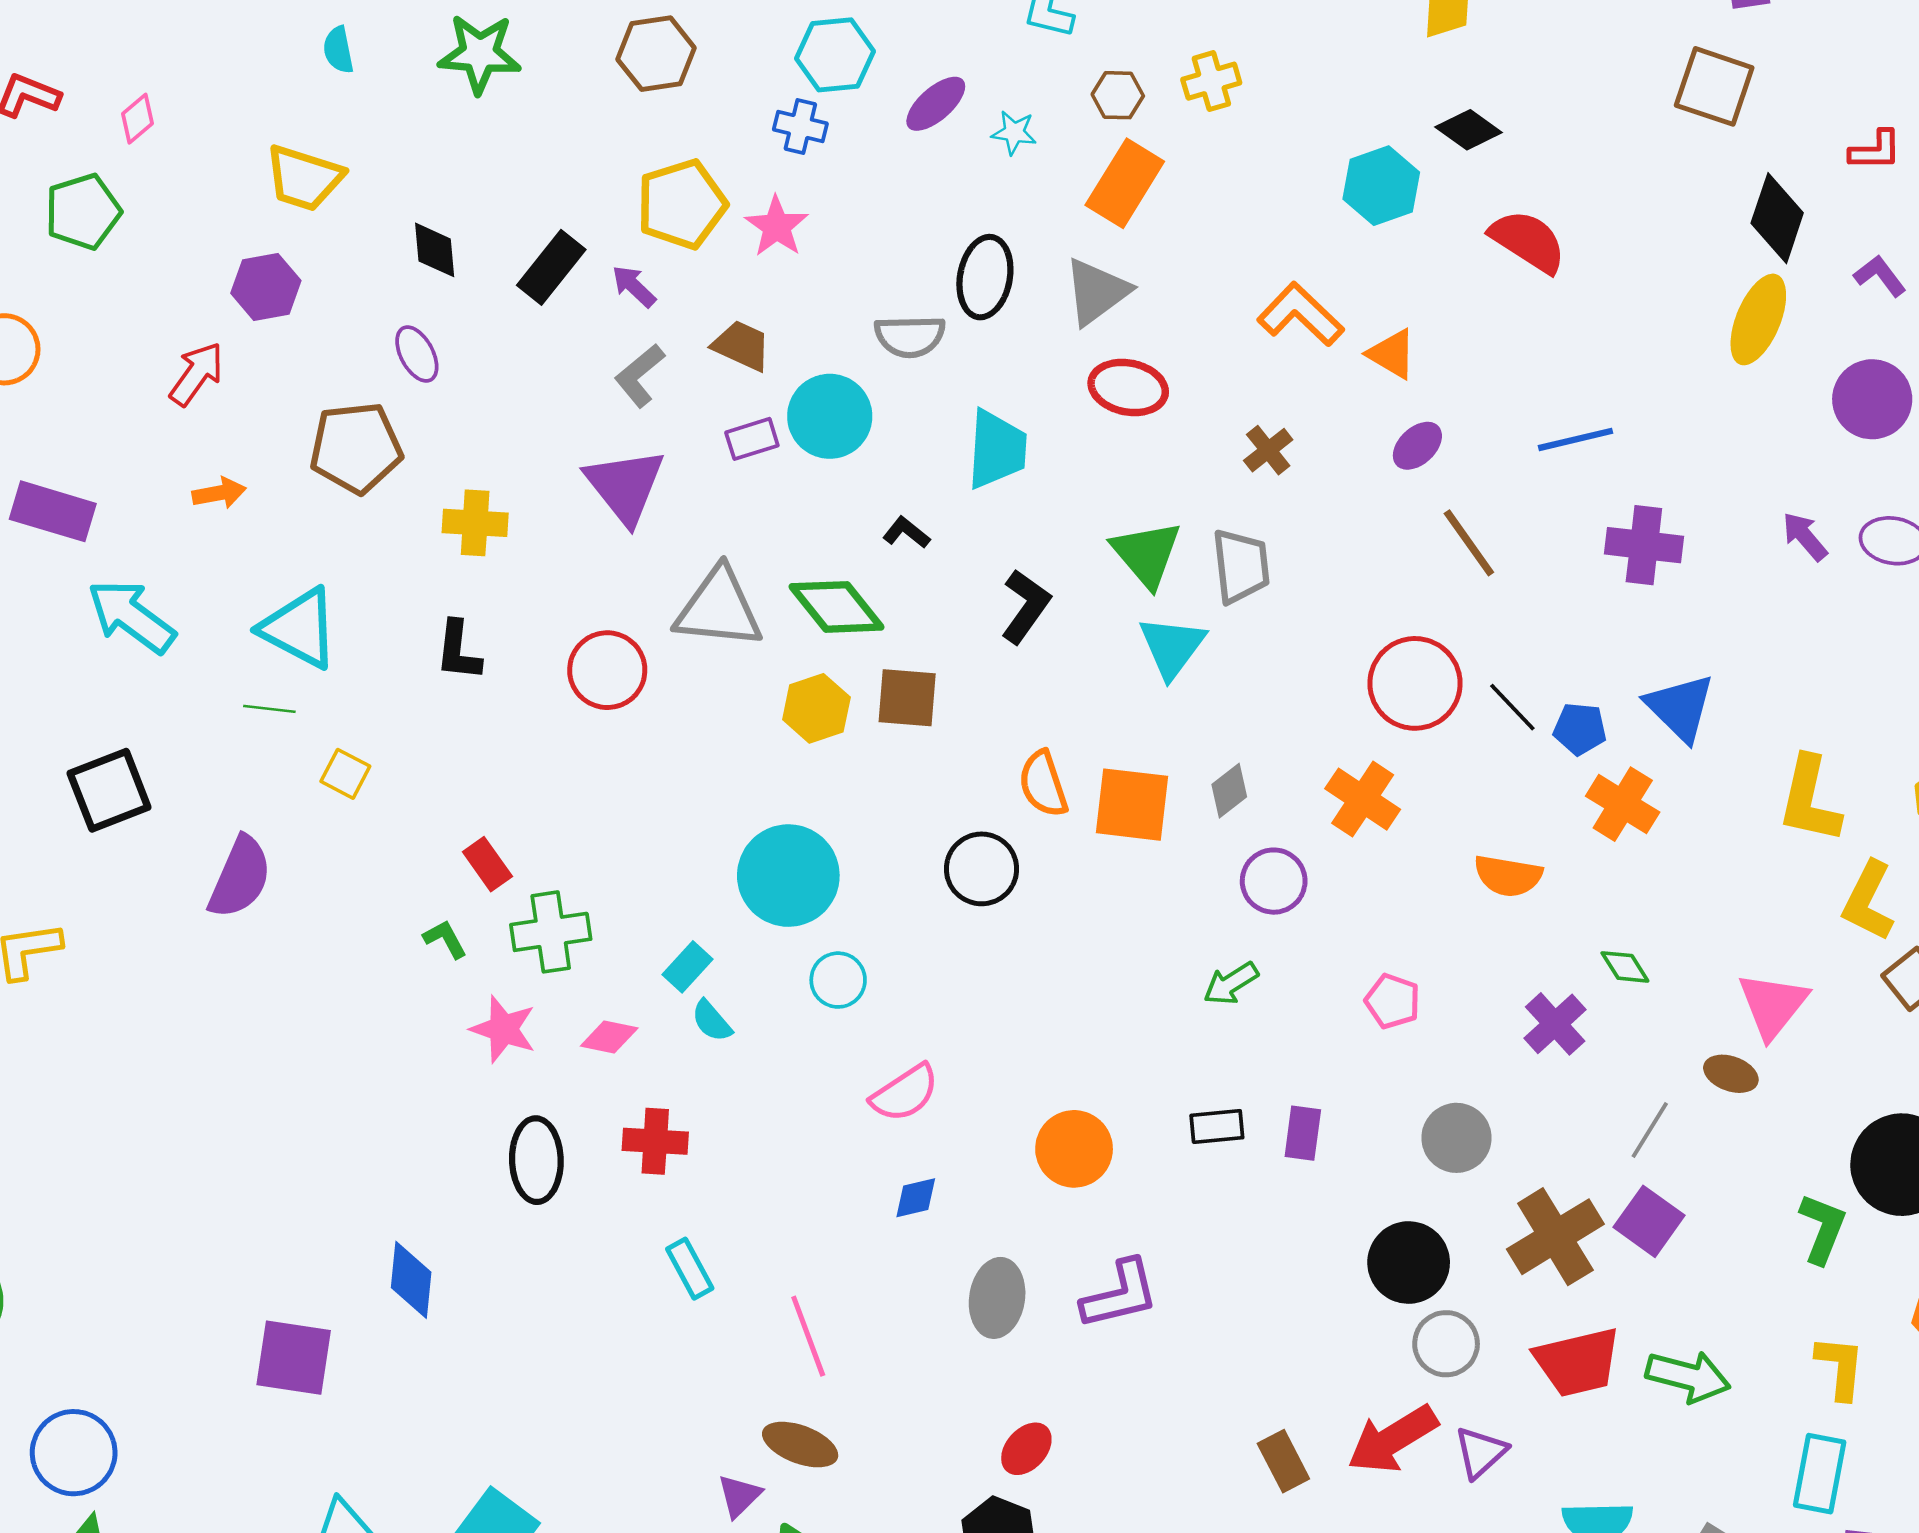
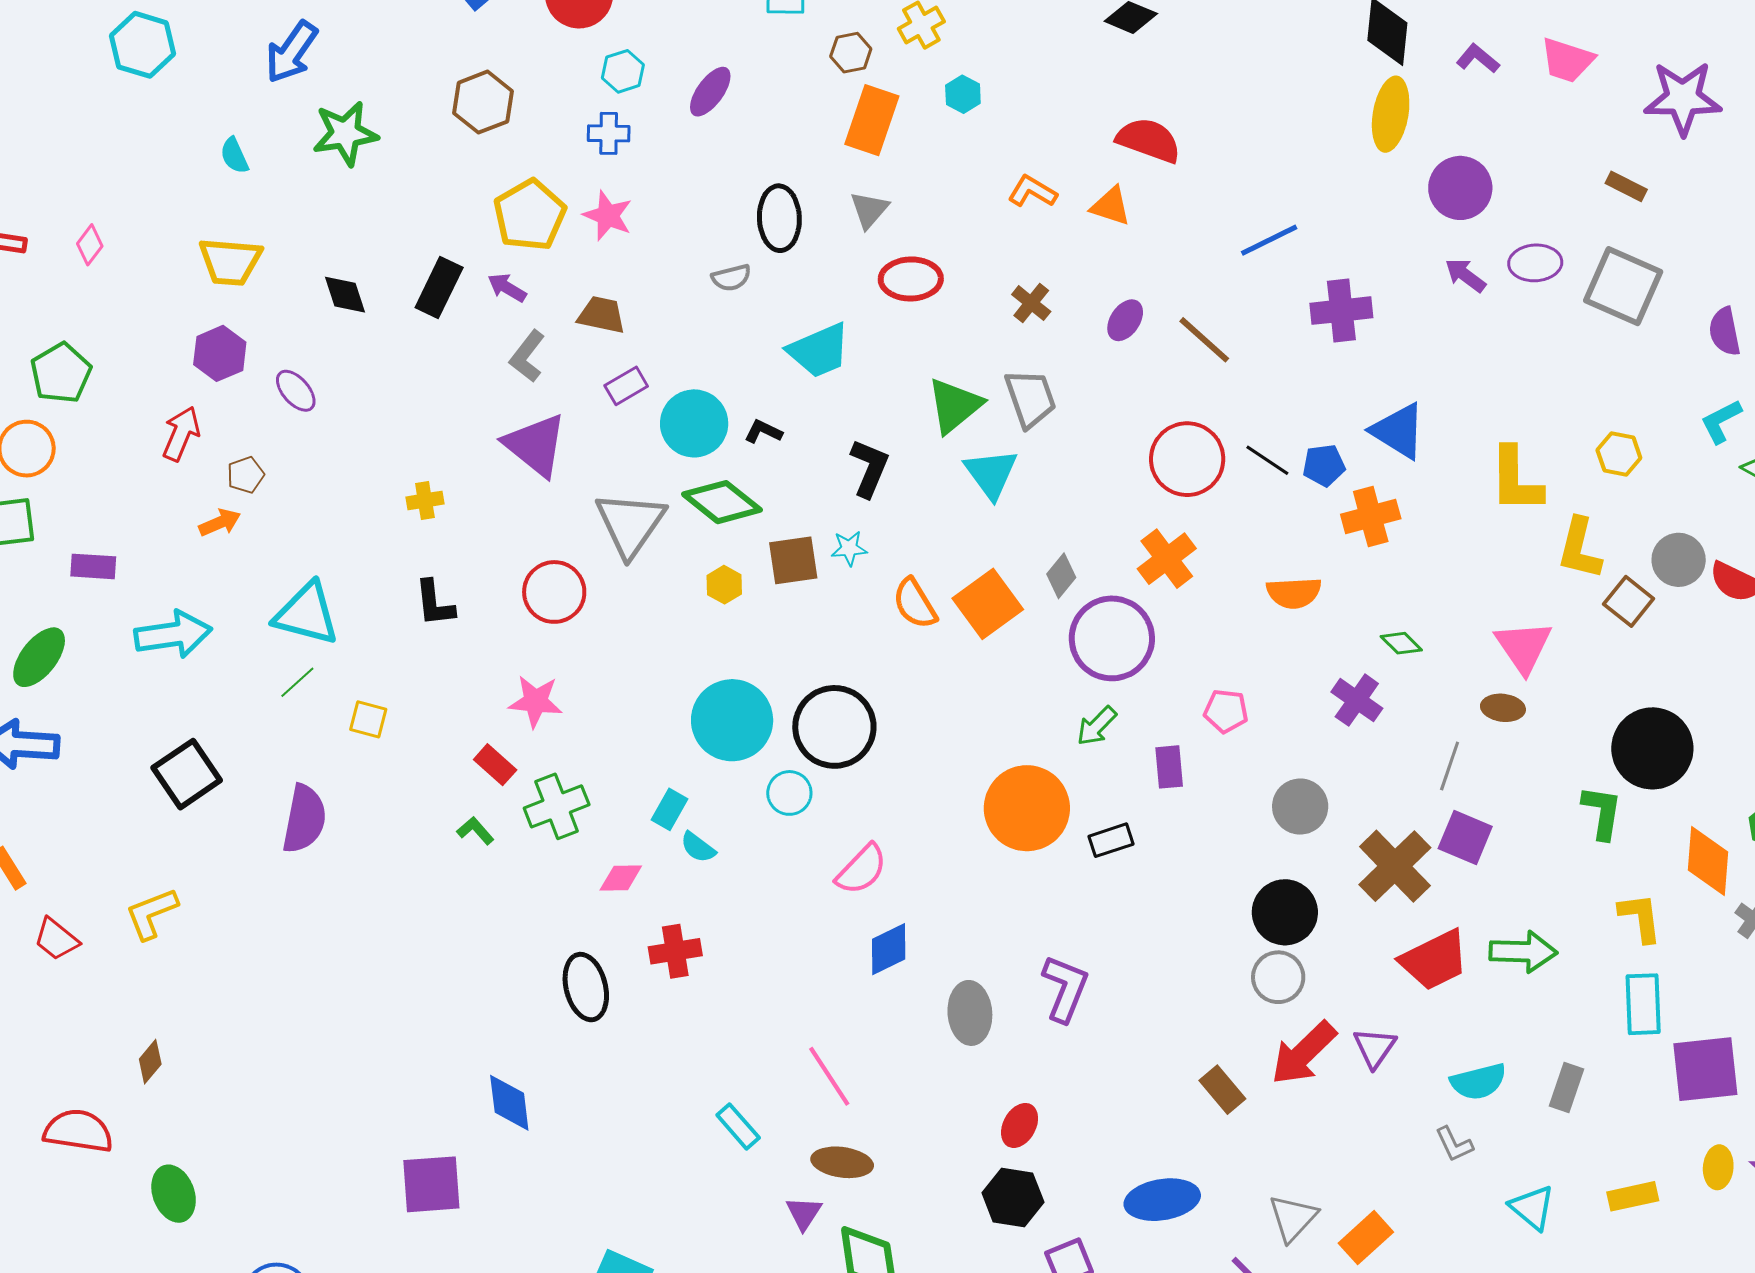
cyan hexagon: (835, 55) -> (623, 71), size x0.7
cyan star: (1014, 132) -> (849, 548), moved
cyan hexagon: (1381, 186) -> (963, 94), moved, size x0.6
green pentagon: (83, 212) -> (61, 373), moved
red semicircle: (1528, 241) -> (1149, 140), moved
gray triangle: (1097, 292) -> (869, 210), size x0.7
orange L-shape: (1301, 314) -> (1032, 191), size x0.7
gray semicircle: (910, 336) -> (731, 278), size x0.7
purple ellipse: (417, 354) -> (296, 391), moved
purple circle: (1872, 399) -> (1460, 188), moved
cyan circle: (830, 416) -> (694, 423), moved
purple ellipse: (1417, 446) -> (1125, 320), moved
brown pentagon: (356, 448) -> (246, 475), moved, size x0.5
cyan trapezoid: (997, 449) -> (819, 351), turned 76
purple rectangle: (53, 511) -> (93, 566), size x0.7
yellow cross: (475, 523) -> (425, 500), size x0.7
green triangle: (1147, 554) -> (955, 406), turned 44
gray triangle: (719, 608) -> (630, 524), turned -48
cyan arrow: (131, 616) -> (173, 634), turned 148
yellow hexagon: (816, 708) -> (724, 585), size x0.7
green line: (269, 709) -> (297, 682), turned -36
orange cross: (1363, 799) -> (1167, 559), turned 32
orange cross: (1623, 804) -> (1371, 516), turned -34
orange square: (1132, 805) -> (988, 604), turned -30
black circle: (982, 869) -> (834, 727), moved, size x1.4
purple circle: (1274, 881) -> (1112, 638), size x1.6
pink star: (503, 1029) -> (535, 701), moved
purple rectangle: (1303, 1133) -> (1169, 767), moved
orange circle: (1074, 1149) -> (1027, 808), moved, size x1.4
blue diamond: (916, 1198) -> (889, 949), size x1.4
cyan rectangle: (690, 1269) -> (738, 1126), moved
purple L-shape: (1120, 1294) -> (1065, 988), turned -42
gray circle: (1446, 1344) -> (1278, 977), moved

